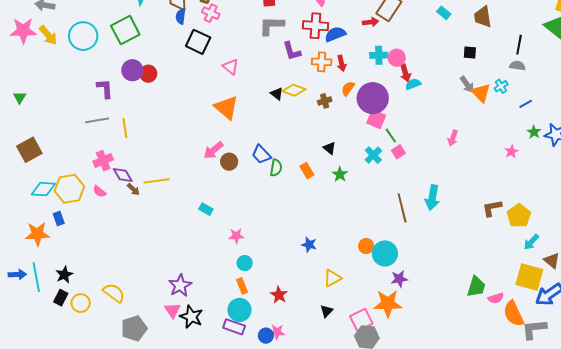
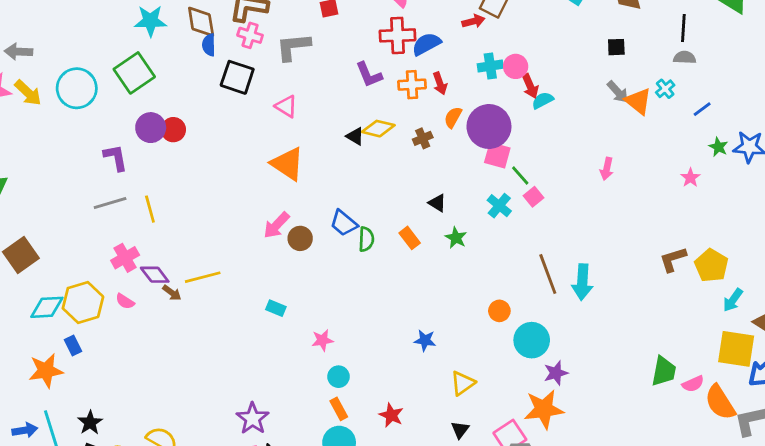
gray L-shape: (271, 26) -> (293, 47), moved
cyan arrow: (432, 198) -> (582, 282), moved
orange circle: (366, 246) -> (499, 311), moved

